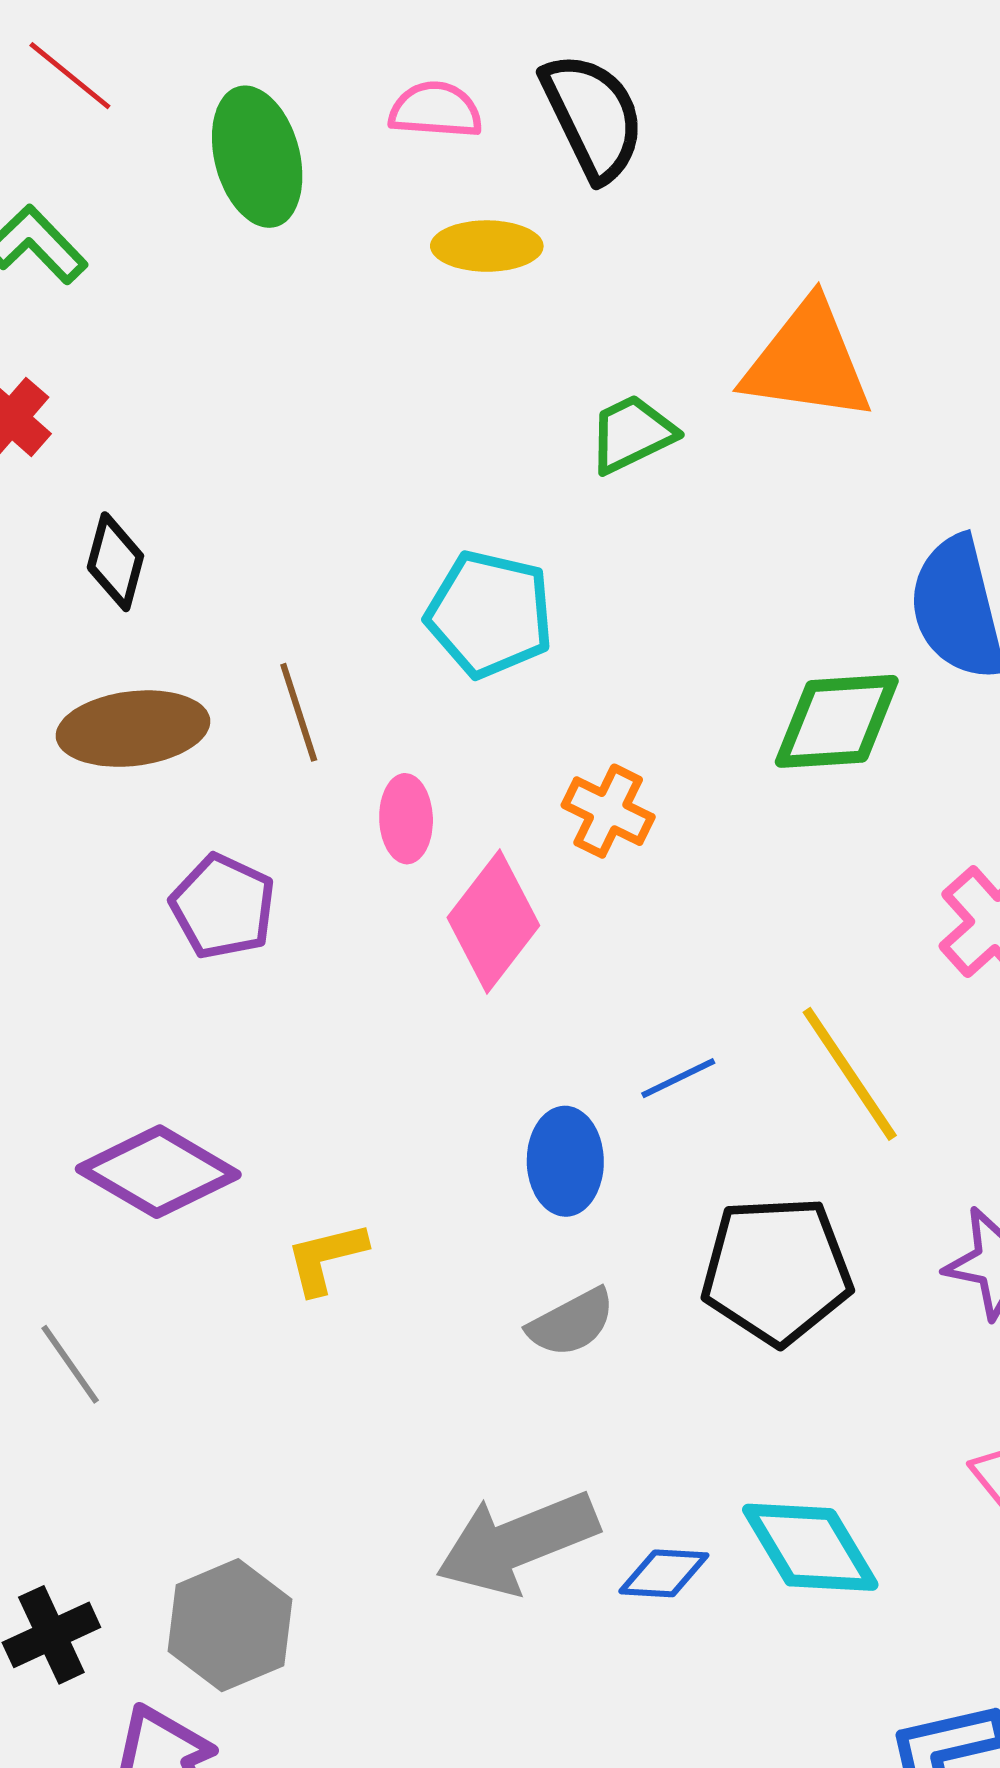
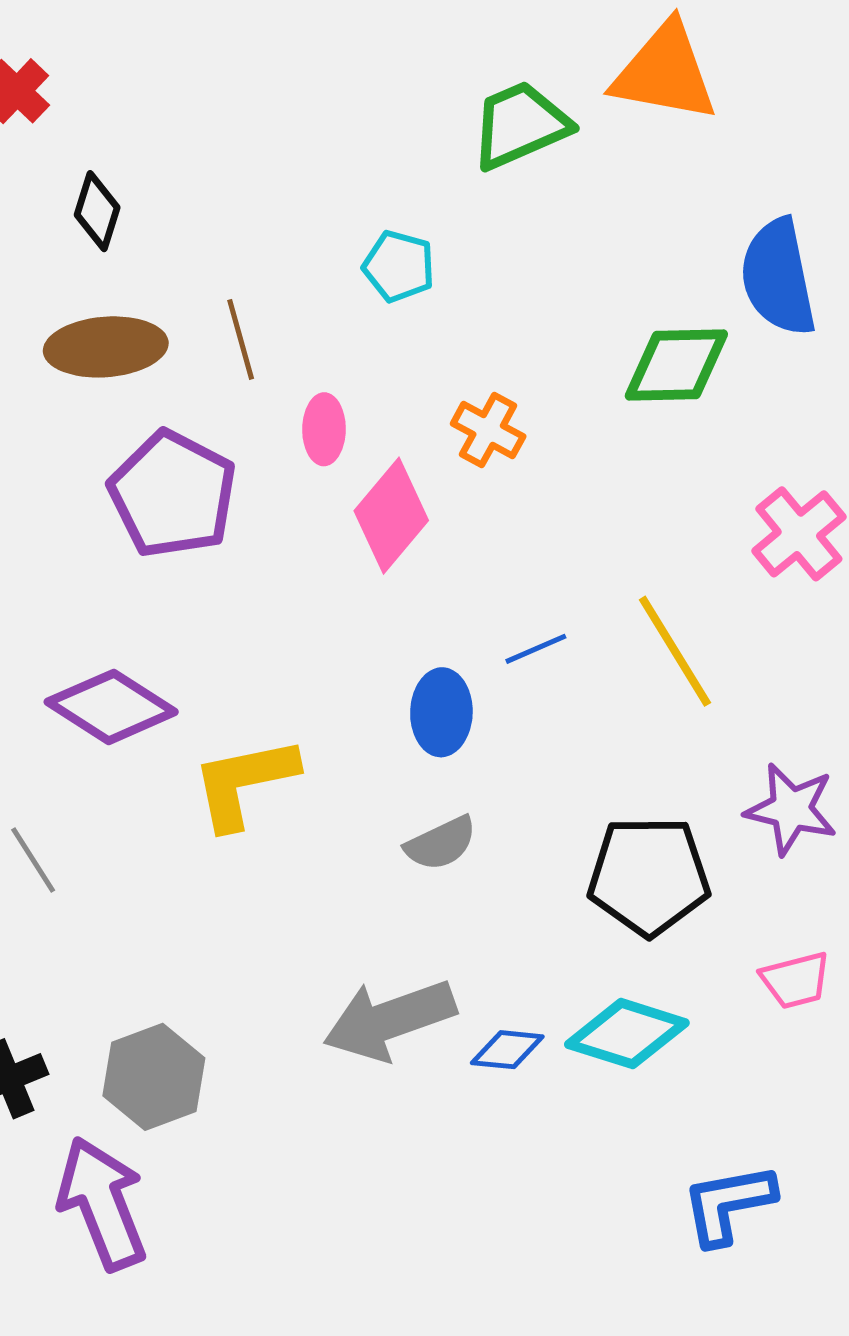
green trapezoid: (632, 434) -> (520, 125), size x1.4
cyan pentagon: (490, 614) -> (399, 266), size x0.7
purple pentagon: (223, 907) -> (173, 494), size x1.5
yellow L-shape: (326, 1258) -> (244, 782), size x1.6
black pentagon: (777, 1270) -> (649, 876), moved
cyan diamond: (810, 1547) -> (627, 1034), turned -44

